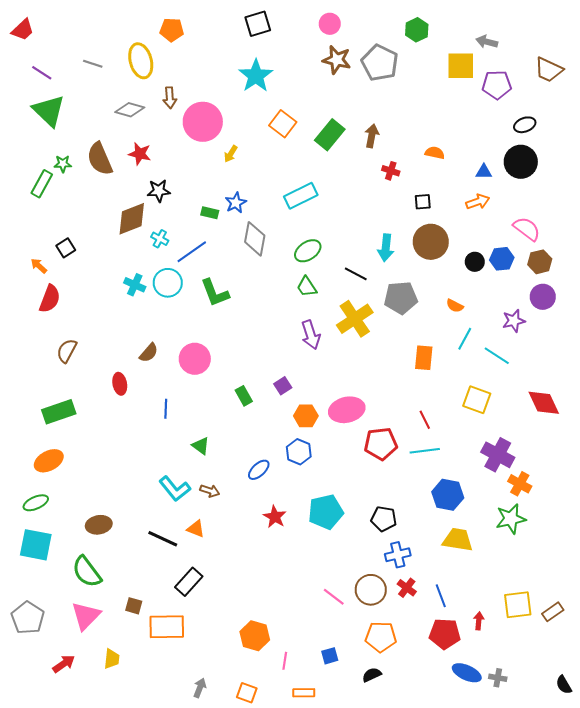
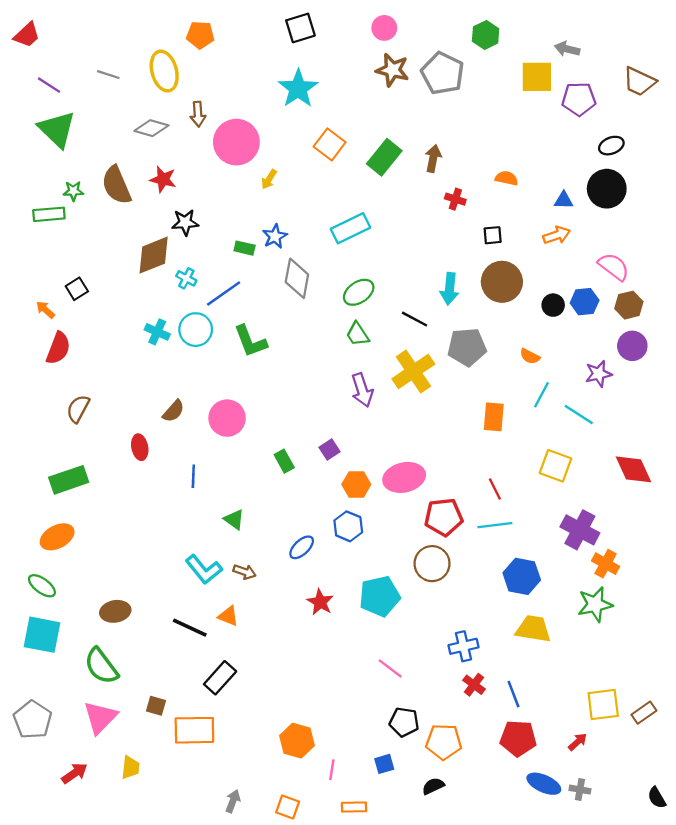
green rectangle: (42, 184) -> (49, 214), turned 56
green ellipse: (36, 503) -> (42, 586), turned 60
black pentagon: (384, 519) -> (404, 722), moved
brown circle: (371, 590) -> (432, 564), moved
pink line: (334, 597) -> (390, 668), moved
red arrow: (479, 621) -> (578, 742), moved, turned 42

